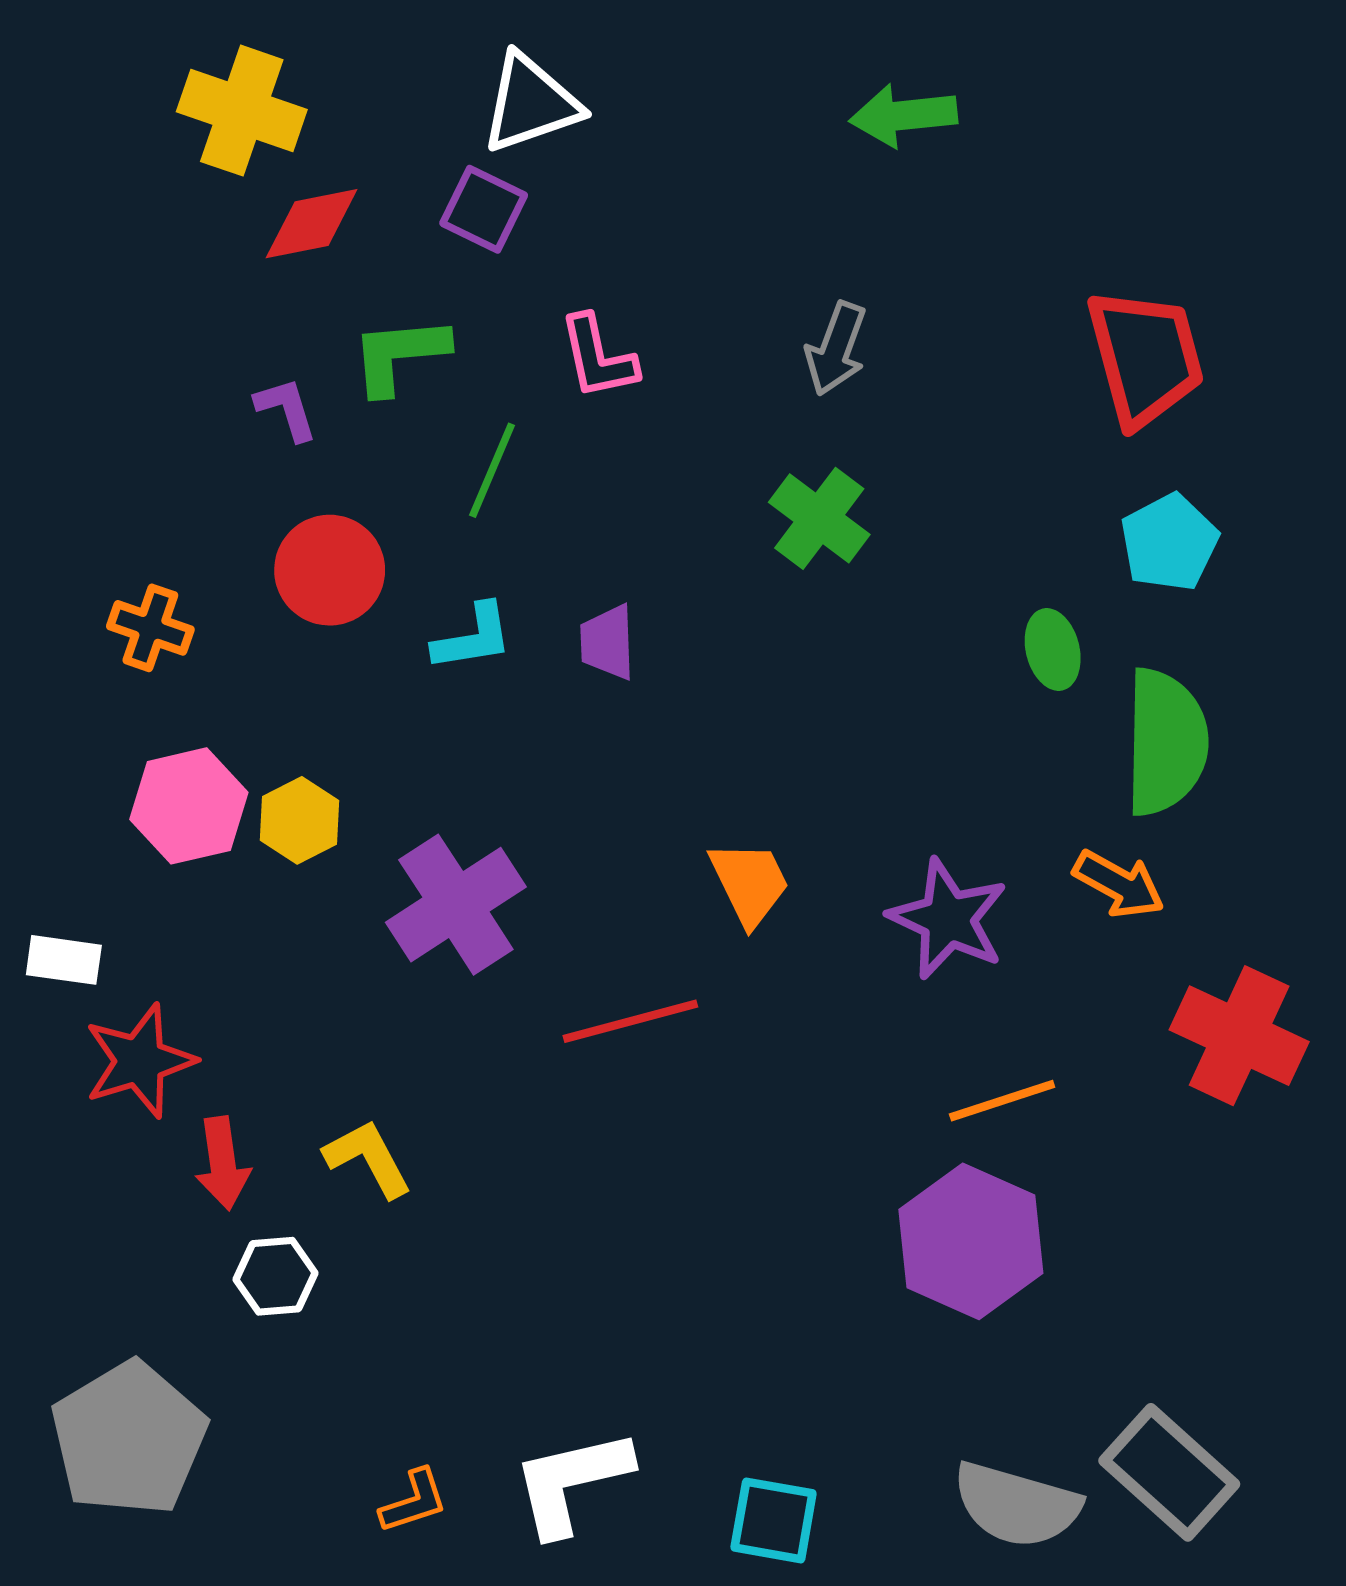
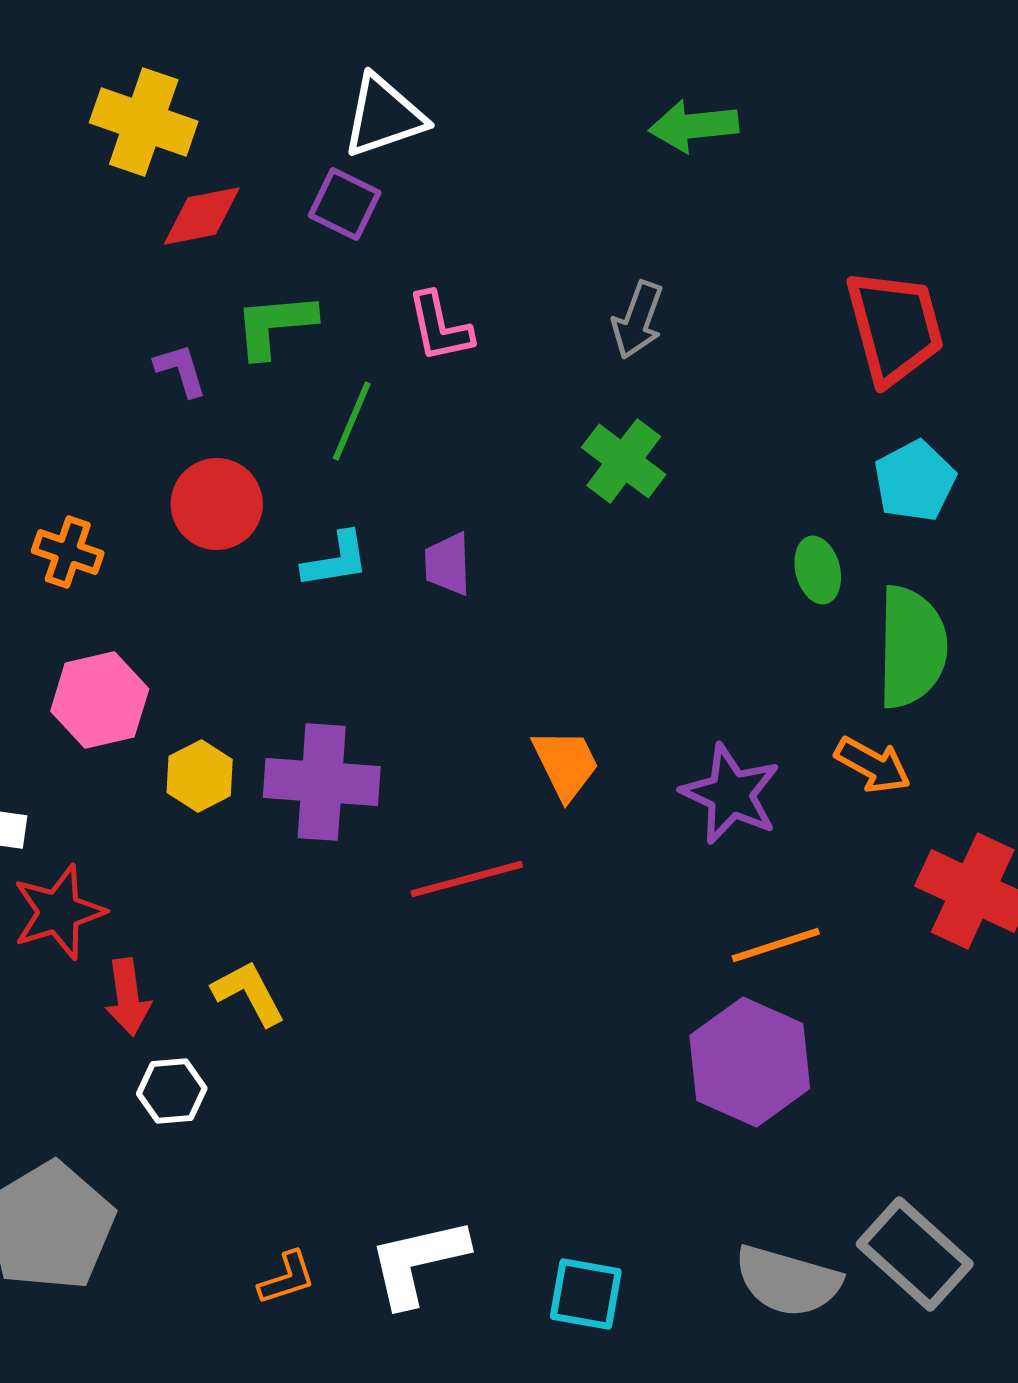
yellow hexagon: (300, 820) -> (200, 776), moved
purple cross: (456, 905) -> (322, 782), turned 37

